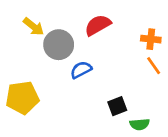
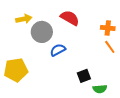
red semicircle: (98, 25) -> (70, 18), turned 60
yellow arrow: (34, 27) -> (24, 19), turned -49

